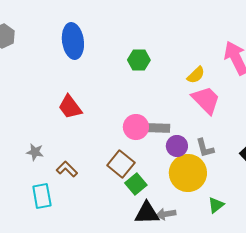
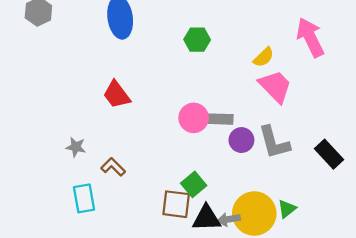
gray L-shape: (205, 148) -> (274, 142), size x1.5
brown square: (121, 164) -> (176, 204), moved, turned -32
yellow circle: (188, 173) -> (254, 214), moved

